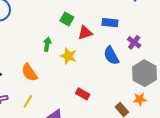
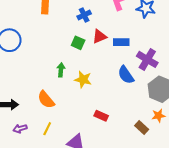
red triangle: (85, 33) -> (100, 36), moved
purple cross: (134, 42) -> (147, 59), size x1.5

